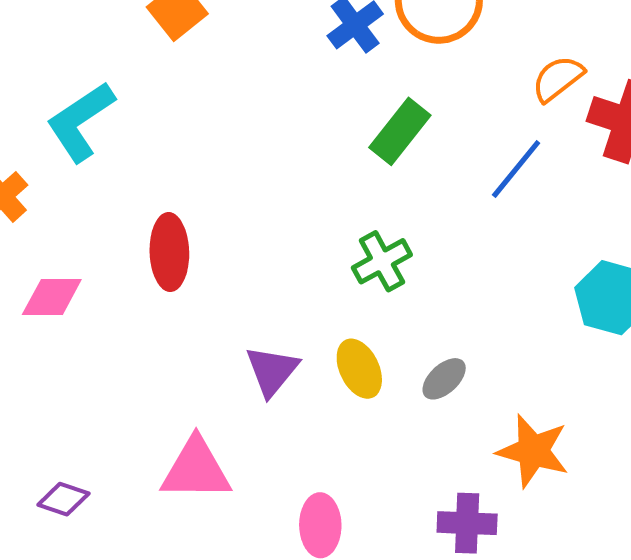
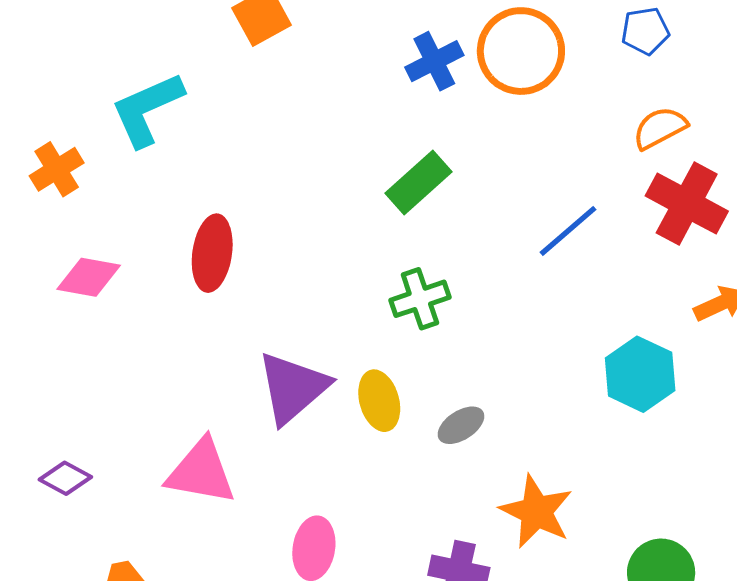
orange semicircle: (558, 79) -> (660, 128), moved
green rectangle: (400, 131) -> (418, 183), moved
purple triangle: (272, 371) -> (293, 388), size x1.4

